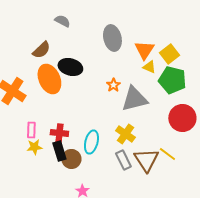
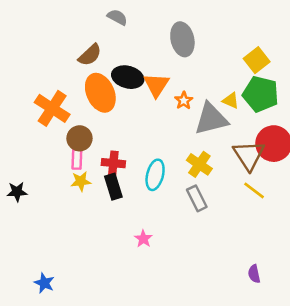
orange triangle: (144, 50) -> (156, 85), moved
yellow triangle: (149, 67) -> (231, 101), moved
brown circle: (71, 159) -> (79, 138), moved
brown triangle: (146, 160) -> (249, 155), moved

